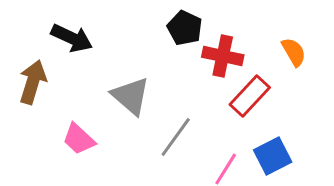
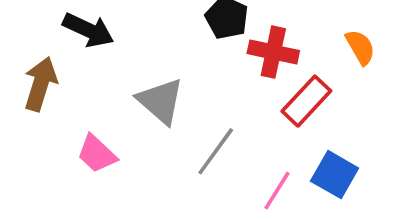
blue square: (273, 156) -> (335, 175), turned -33

